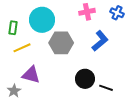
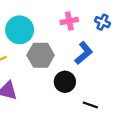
black circle: (85, 79) -> (65, 82), moved

